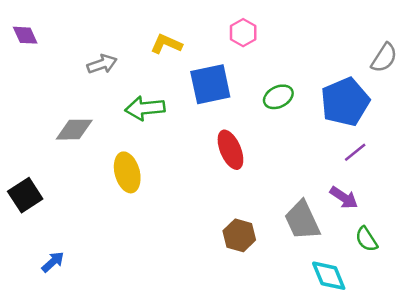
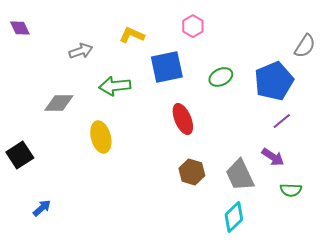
brown hexagon: (239, 235) -> (192, 172), moved
green semicircle: (366, 239) -> (291, 190), turned -55
cyan diamond: (329, 276) -> (234, 217), moved, turned 68

